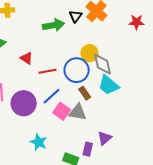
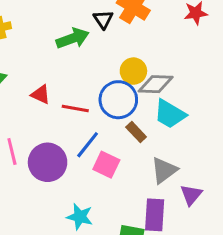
gray diamond: (103, 64) -> (156, 84), turned -65
red line: (48, 71) -> (75, 109), turned 30
gray triangle: (78, 112) -> (164, 170), moved, turned -36
purple triangle: (105, 138) -> (191, 195), moved
purple rectangle: (88, 149) -> (155, 215), size x1.5

